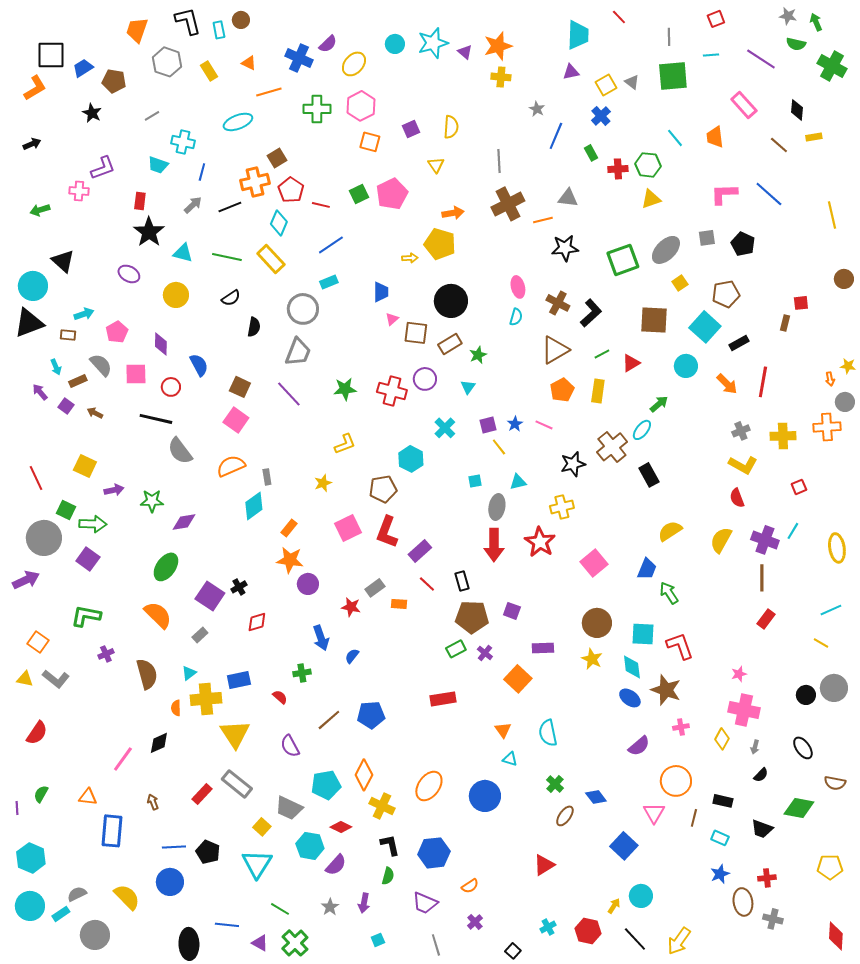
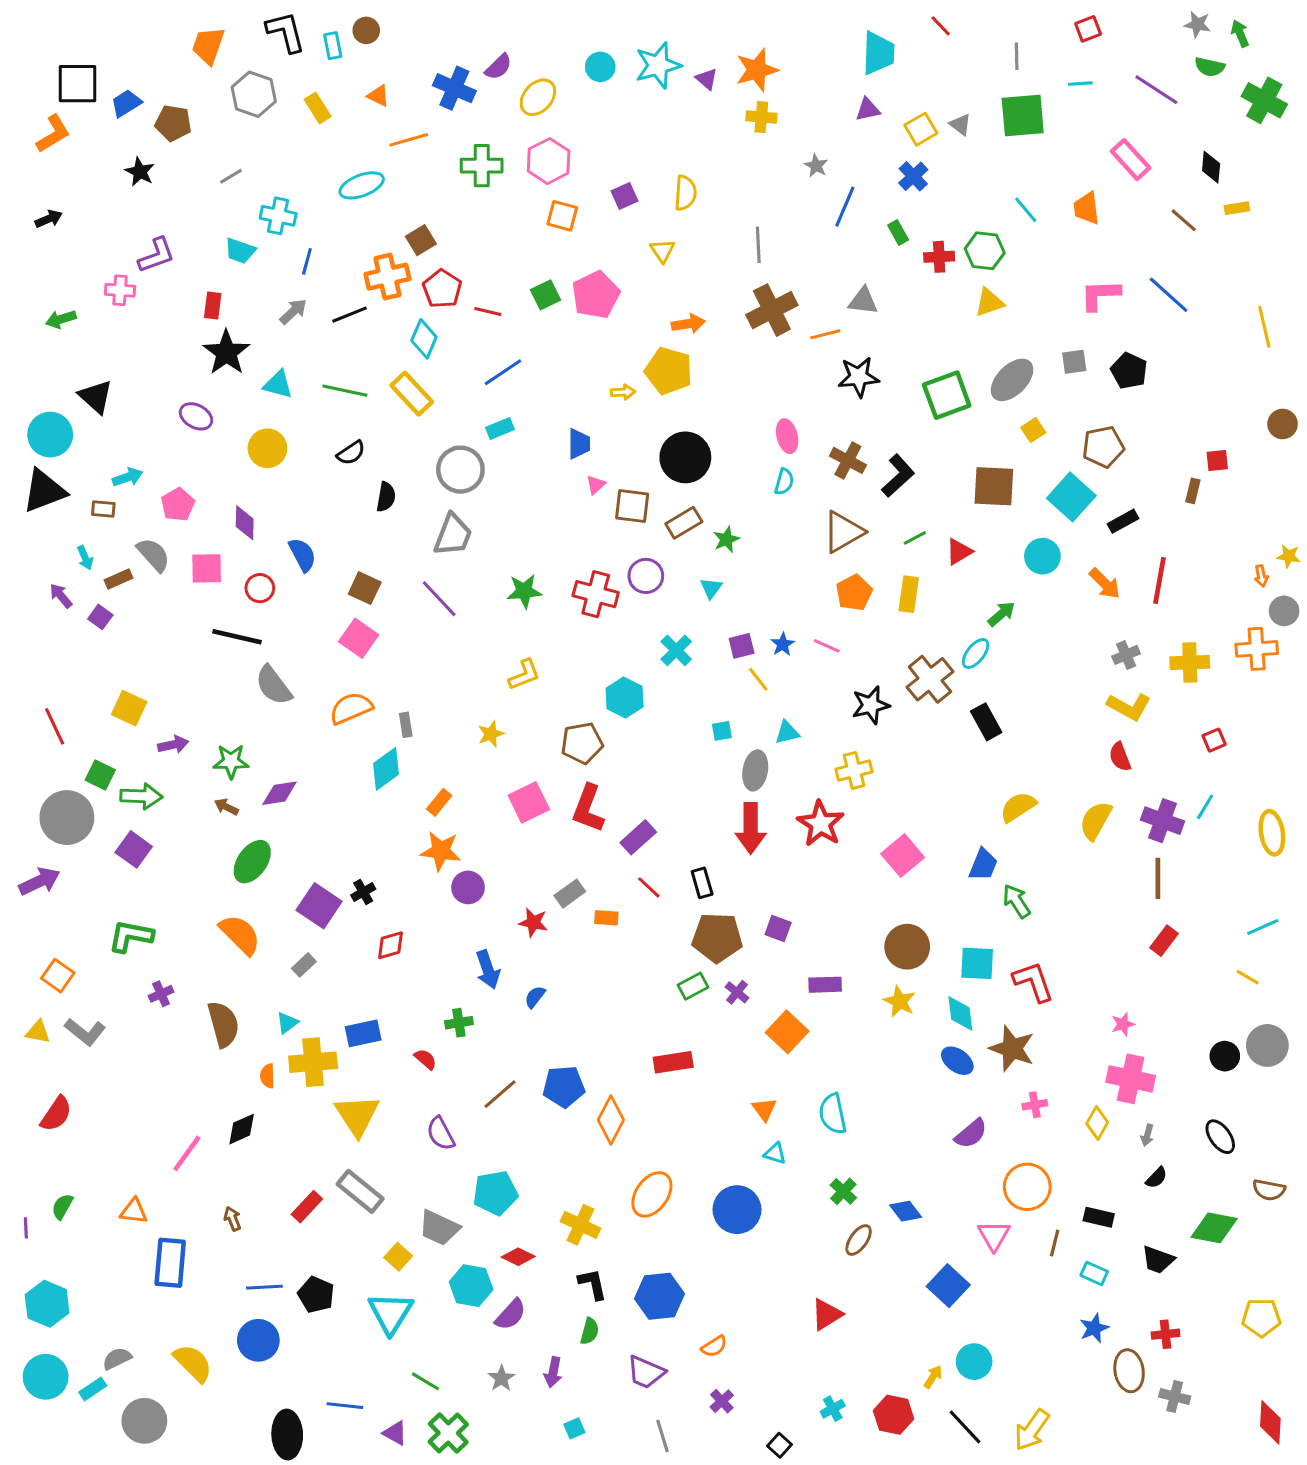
brown arrow: (95, 413) -> (226, 807), moved
orange diamond: (364, 775) -> (611, 1120), moved

